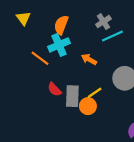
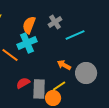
gray cross: (103, 22) -> (55, 22), moved
orange arrow: (89, 59) -> (64, 65), moved
red semicircle: (55, 89) -> (23, 83), turned 104

